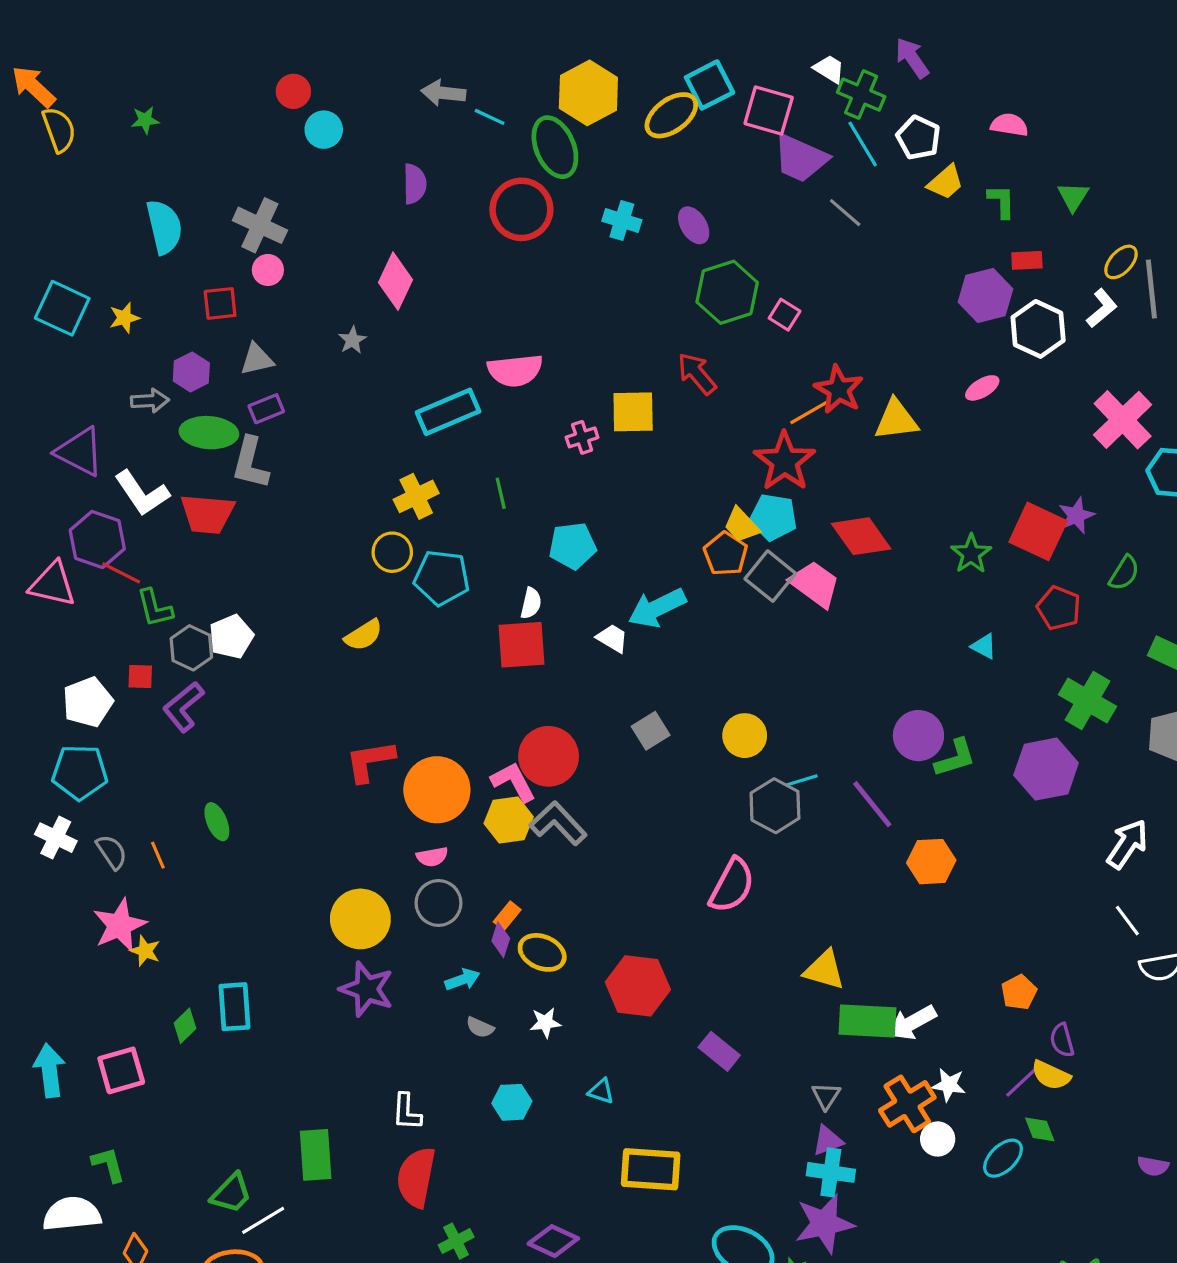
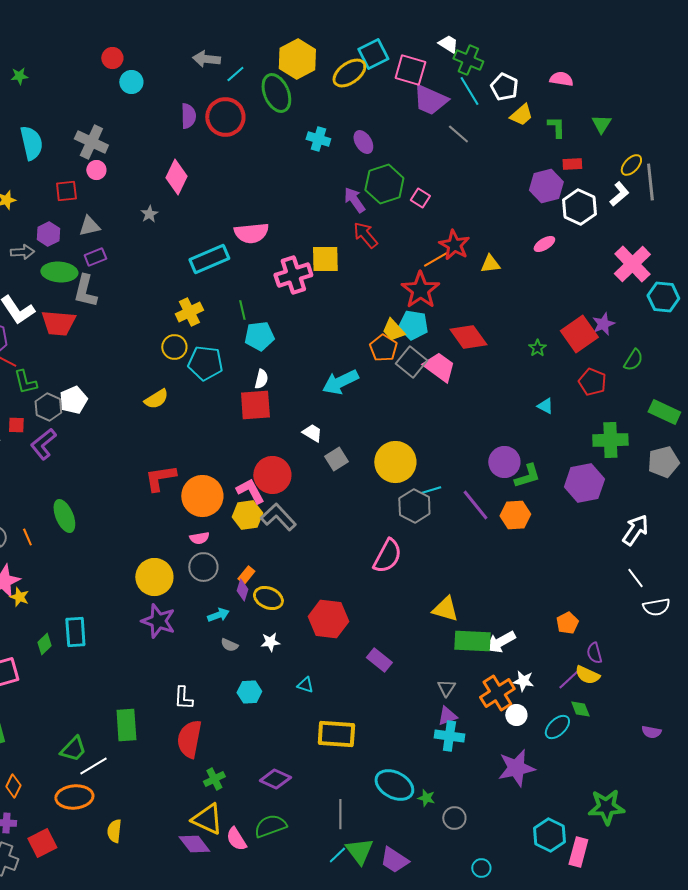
purple arrow: (912, 58) -> (354, 200), moved
cyan line: (490, 117) -> (235, 74), turned -66
red circle: (521, 209) -> (225, 117), moved
yellow triangle: (896, 420) -> (490, 264), size x0.7
pink cross: (582, 437) -> (293, 275), size x1.8
red square: (1038, 531) -> (579, 334), turned 30
cyan pentagon: (572, 546) -> (259, 336), moved
green star: (971, 554) -> (537, 348), size x0.7
white trapezoid: (612, 638) -> (312, 433), moved
green cross: (1088, 700) -> (610, 440), turned -32
yellow circle: (745, 736) -> (395, 462), size x1.5
green ellipse: (217, 822) -> (64, 516), size x1.4
orange hexagon: (931, 862) -> (515, 515), moved
purple star: (824, 1224) -> (516, 768), moved

